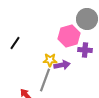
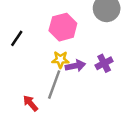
pink hexagon: (69, 36) -> (63, 27), moved
purple cross: (85, 50) -> (104, 63), moved, turned -32

